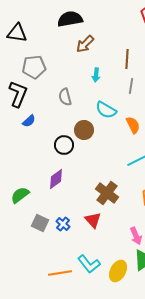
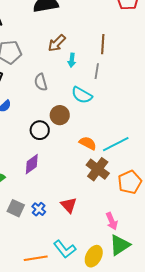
brown arrow: (85, 44) -> (57, 43), moved
gray line: (131, 86) -> (97, 71), moved
orange semicircle: (133, 125) -> (88, 143), moved, turned -36
brown cross: (107, 193) -> (98, 169), moved

